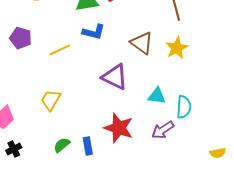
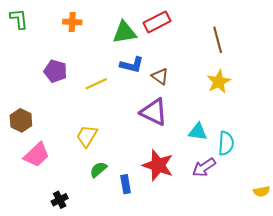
brown triangle: (142, 43) -> (160, 76), moved, size x0.7
green semicircle: (62, 145) -> (98, 169), moved
black cross: (14, 149) -> (60, 200), moved

